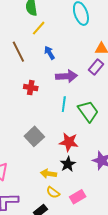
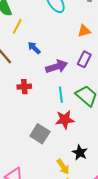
purple rectangle: (96, 67) -> (84, 59), moved
red star: (69, 142) -> (65, 120), moved
yellow arrow: (48, 174) -> (63, 167), turned -119

